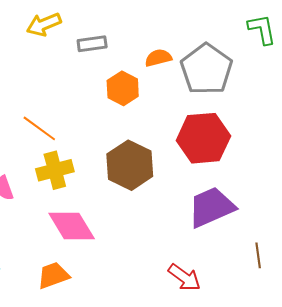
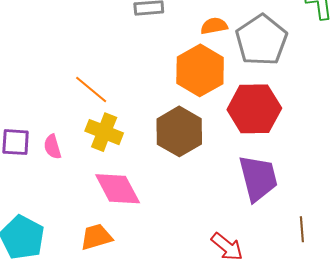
orange hexagon: (123, 88) -> (200, 70), moved, size x1.5
yellow cross: (55, 170) -> (104, 132), turned 33
purple trapezoid: (211, 207) -> (258, 178), turned 96

